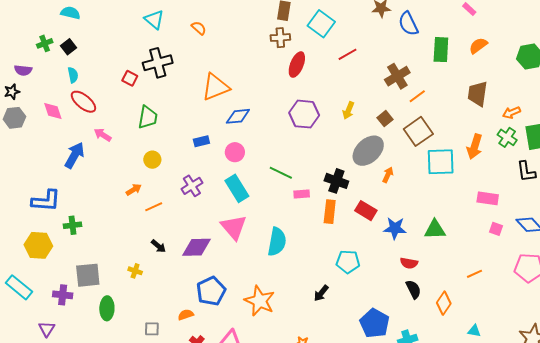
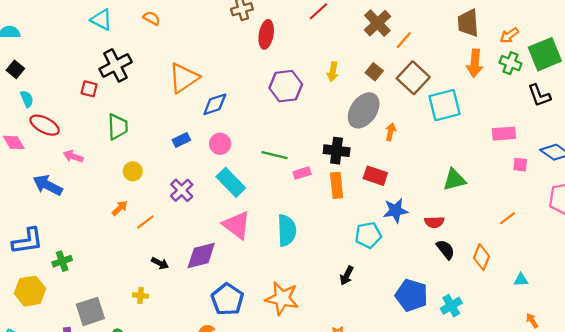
orange arrow: (475, 147) -> (475, 63), moved
blue arrow: (74, 155) -> (48, 185), turned -80
blue star: (395, 228) -> (395, 211), moved

